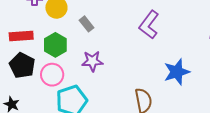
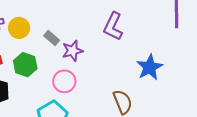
purple star: (92, 61) -> (72, 51), moved
pink circle: (52, 75) -> (64, 81), moved

